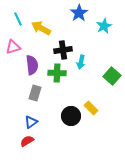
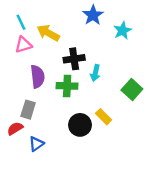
pink triangle: (13, 47) -> (23, 45), moved
gray rectangle: (35, 93) -> (28, 110), moved
yellow rectangle: (91, 108) -> (104, 117), moved
black circle: (71, 116) -> (80, 125), moved
red semicircle: (27, 141) -> (15, 128), moved

